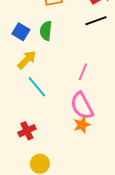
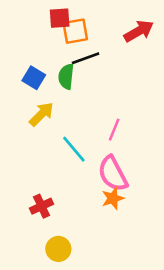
black line: (96, 21) -> (86, 58), moved
cyan line: (37, 87) -> (74, 149), moved

